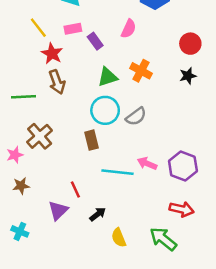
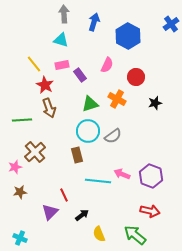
red circle: (190, 44) -> (136, 77), moved
cyan cross: (20, 231) -> (20, 238), moved

